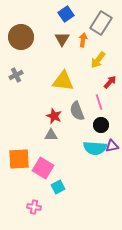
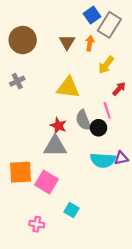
blue square: (66, 14) -> (92, 15), moved
black circle: (101, 125) -> (98, 128), moved
gray triangle: (51, 135) -> (55, 146), size x1.6
cyan square: (58, 187) -> (71, 210), moved, turned -32

